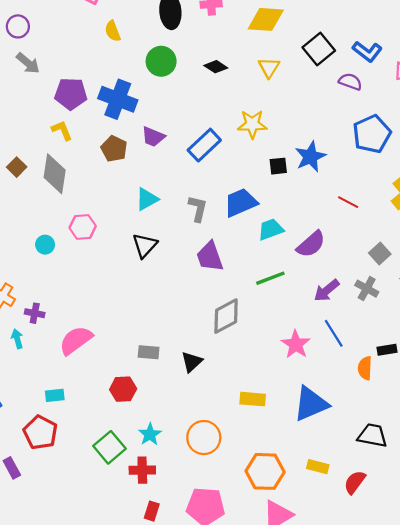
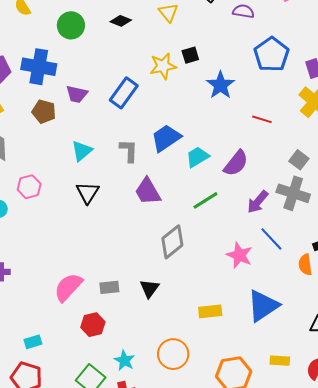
black square: (278, 166) -> (190, 55), moved
gray cross: (367, 289) -> (293, 193), size x1.5
pink semicircle: (76, 340) -> (68, 287), moved

